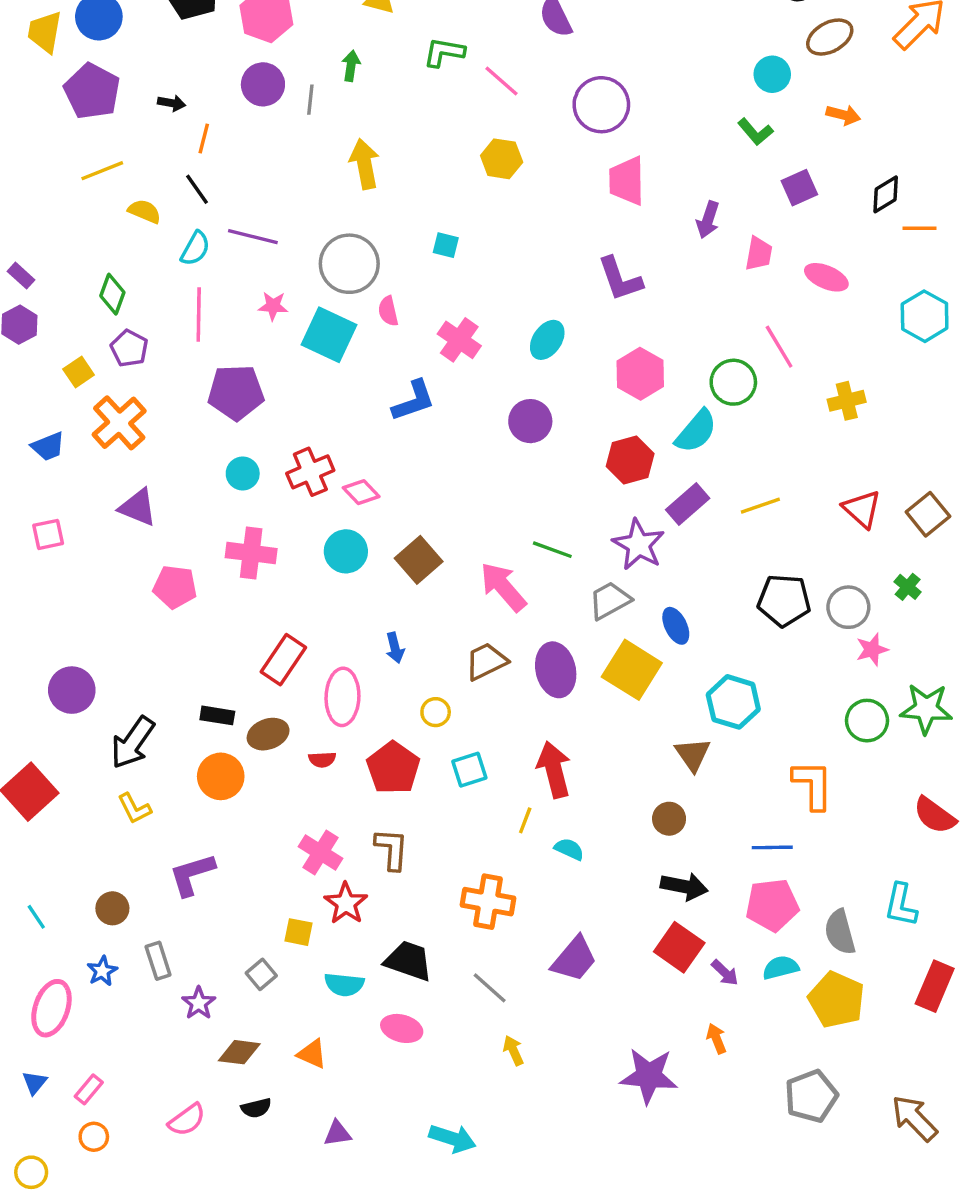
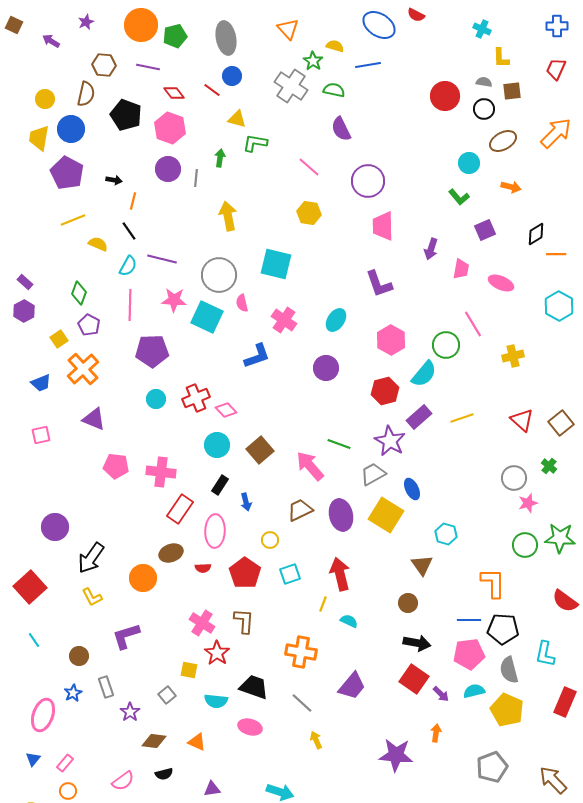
green L-shape: (444, 52) -> (255, 143), moved
cyan square: (446, 245) -> (276, 264), size x2.0
pink star: (273, 306) -> (174, 300), size x1.4
pink cross: (251, 553) -> (161, 472), moved
black pentagon: (784, 600) -> (503, 629), moved
cyan hexagon: (733, 702) -> (446, 534), size x0.7
black rectangle: (217, 715) -> (220, 485), moved, turned -66
cyan line: (36, 917) -> (34, 640), moved
orange arrow: (716, 1039) -> (436, 733), turned 30

